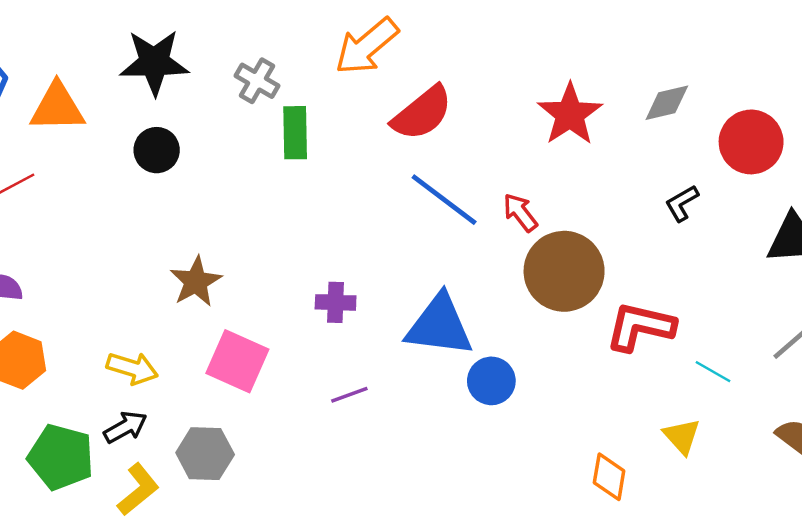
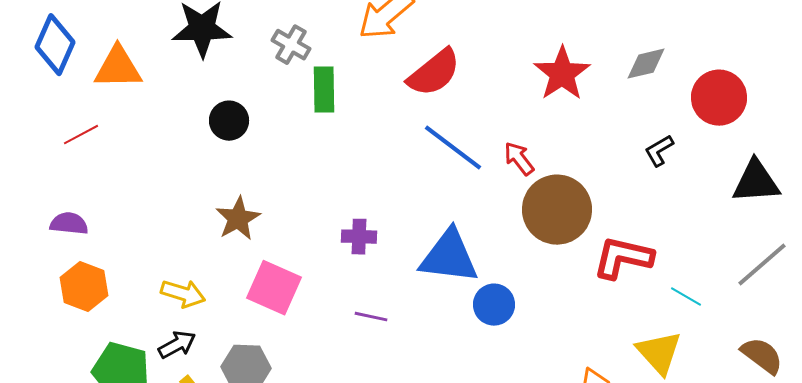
black circle: (157, 150) -> (229, 121), moved
purple line: (349, 395) -> (371, 317), turned 32
yellow triangle: (682, 436) -> (659, 353), size x1.4

